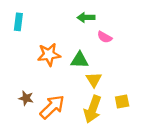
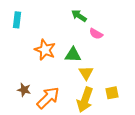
green arrow: (86, 17) -> (79, 16), turned 35
orange star: (49, 55) -> (45, 50), turned 30

